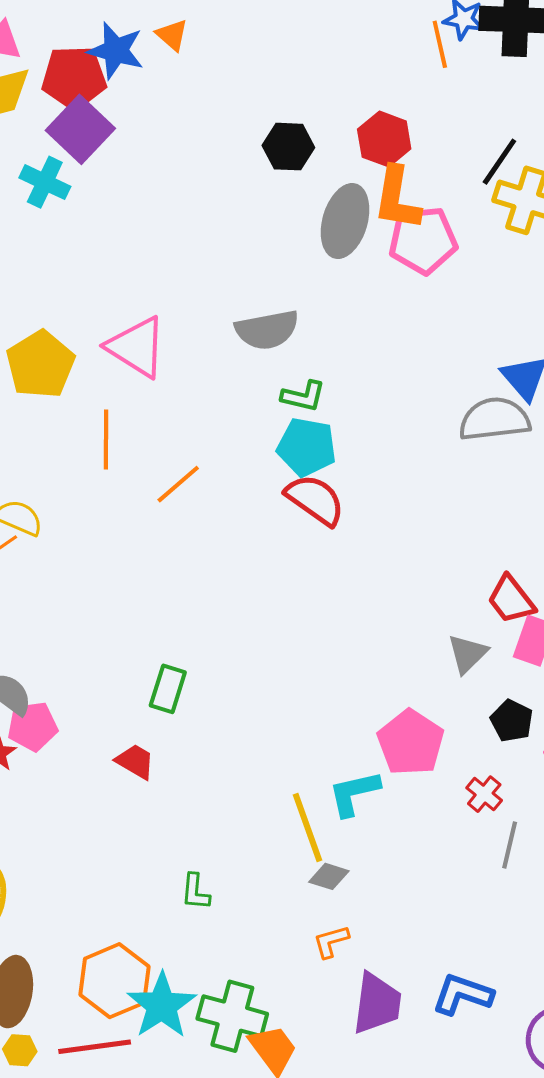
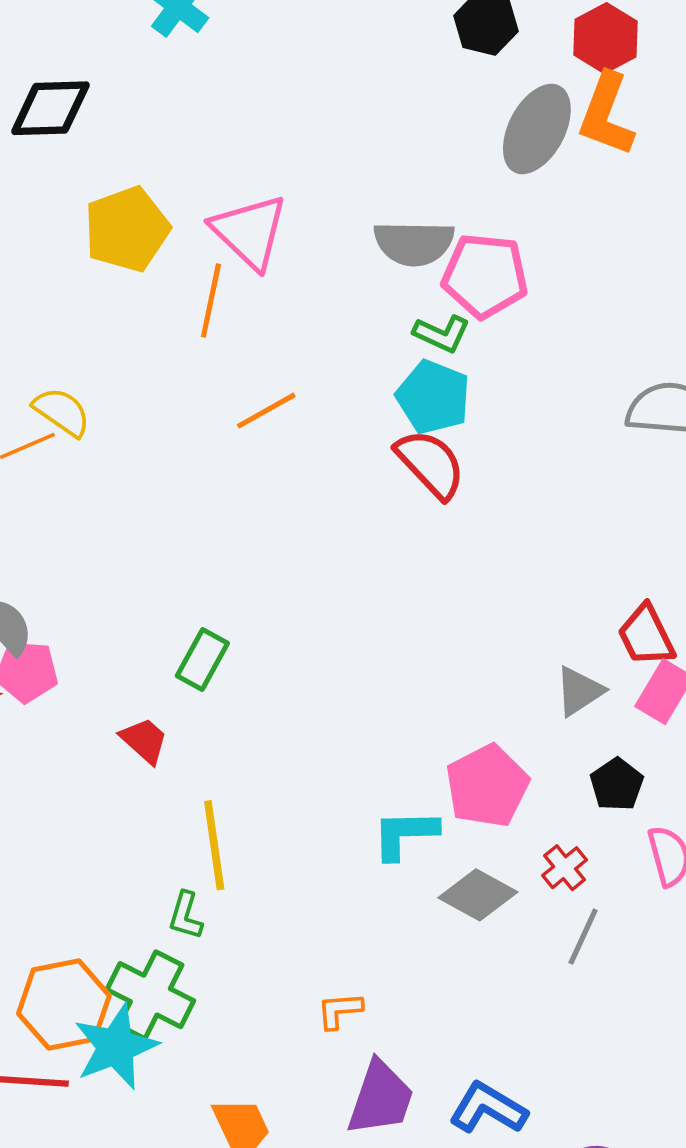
pink pentagon: (423, 240) -> (485, 276), moved
orange line: (106, 439) -> (211, 301), moved
yellow line: (308, 827) -> (214, 845), moved
gray diamond: (329, 876) -> (478, 895), moved, size x1.5
green cross: (232, 1016) -> (150, 995), moved

